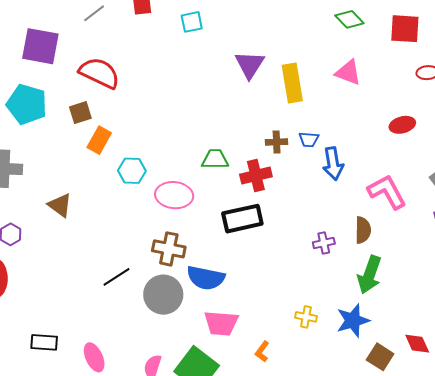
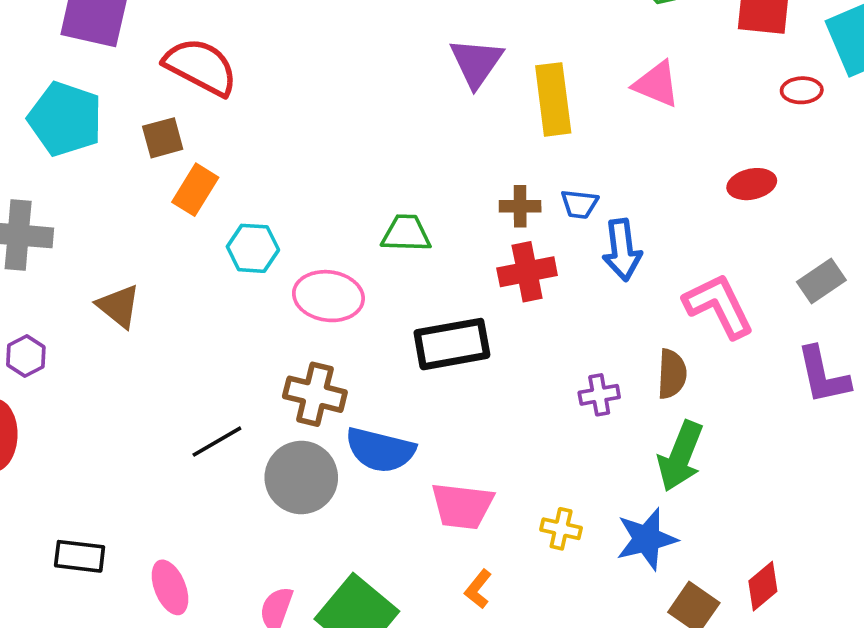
red cross: (256, 175) -> (527, 272), moved
pink trapezoid: (221, 323) -> (462, 506), moved
red diamond: (417, 344) -> (763, 586), turned 72

